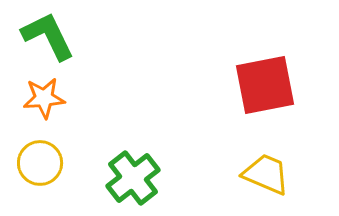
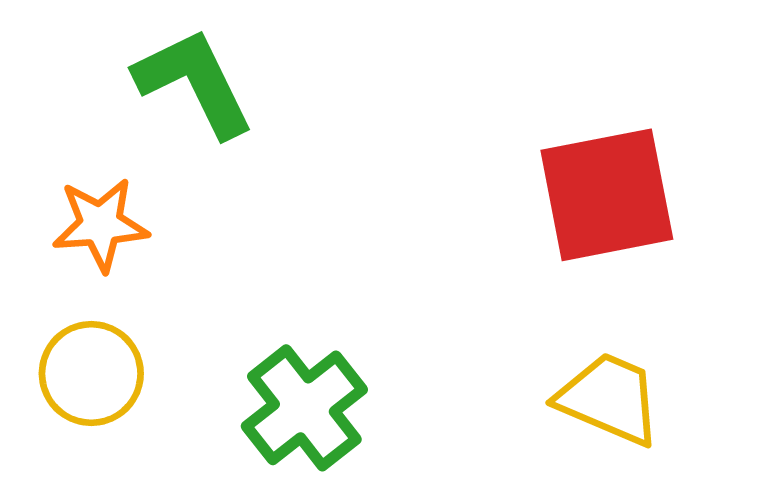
green L-shape: (48, 36) -> (194, 82), moved

